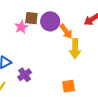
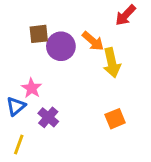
purple circle: (50, 21) -> (61, 46), moved
pink star: (21, 27) -> (32, 88), moved

